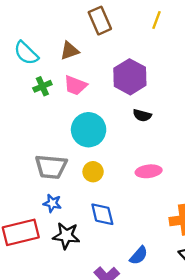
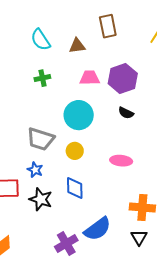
pink trapezoid: (75, 85) -> (90, 78), moved, turned 145
green cross: (42, 86) -> (42, 78), moved
blue semicircle: (139, 255) -> (98, 229), size x1.6

